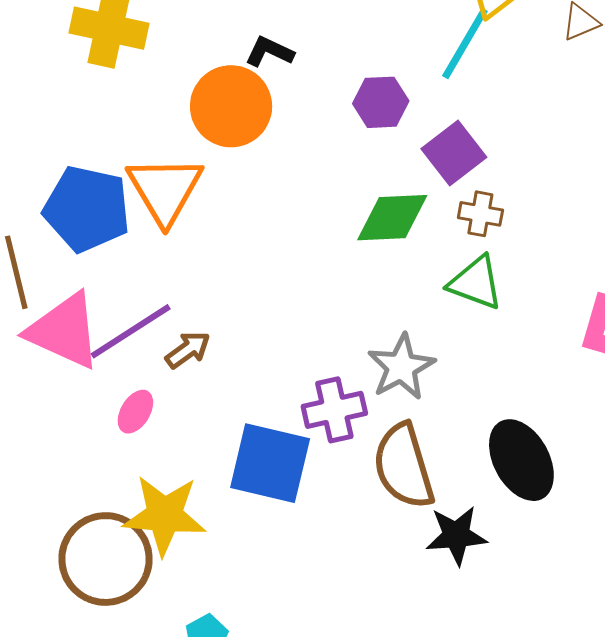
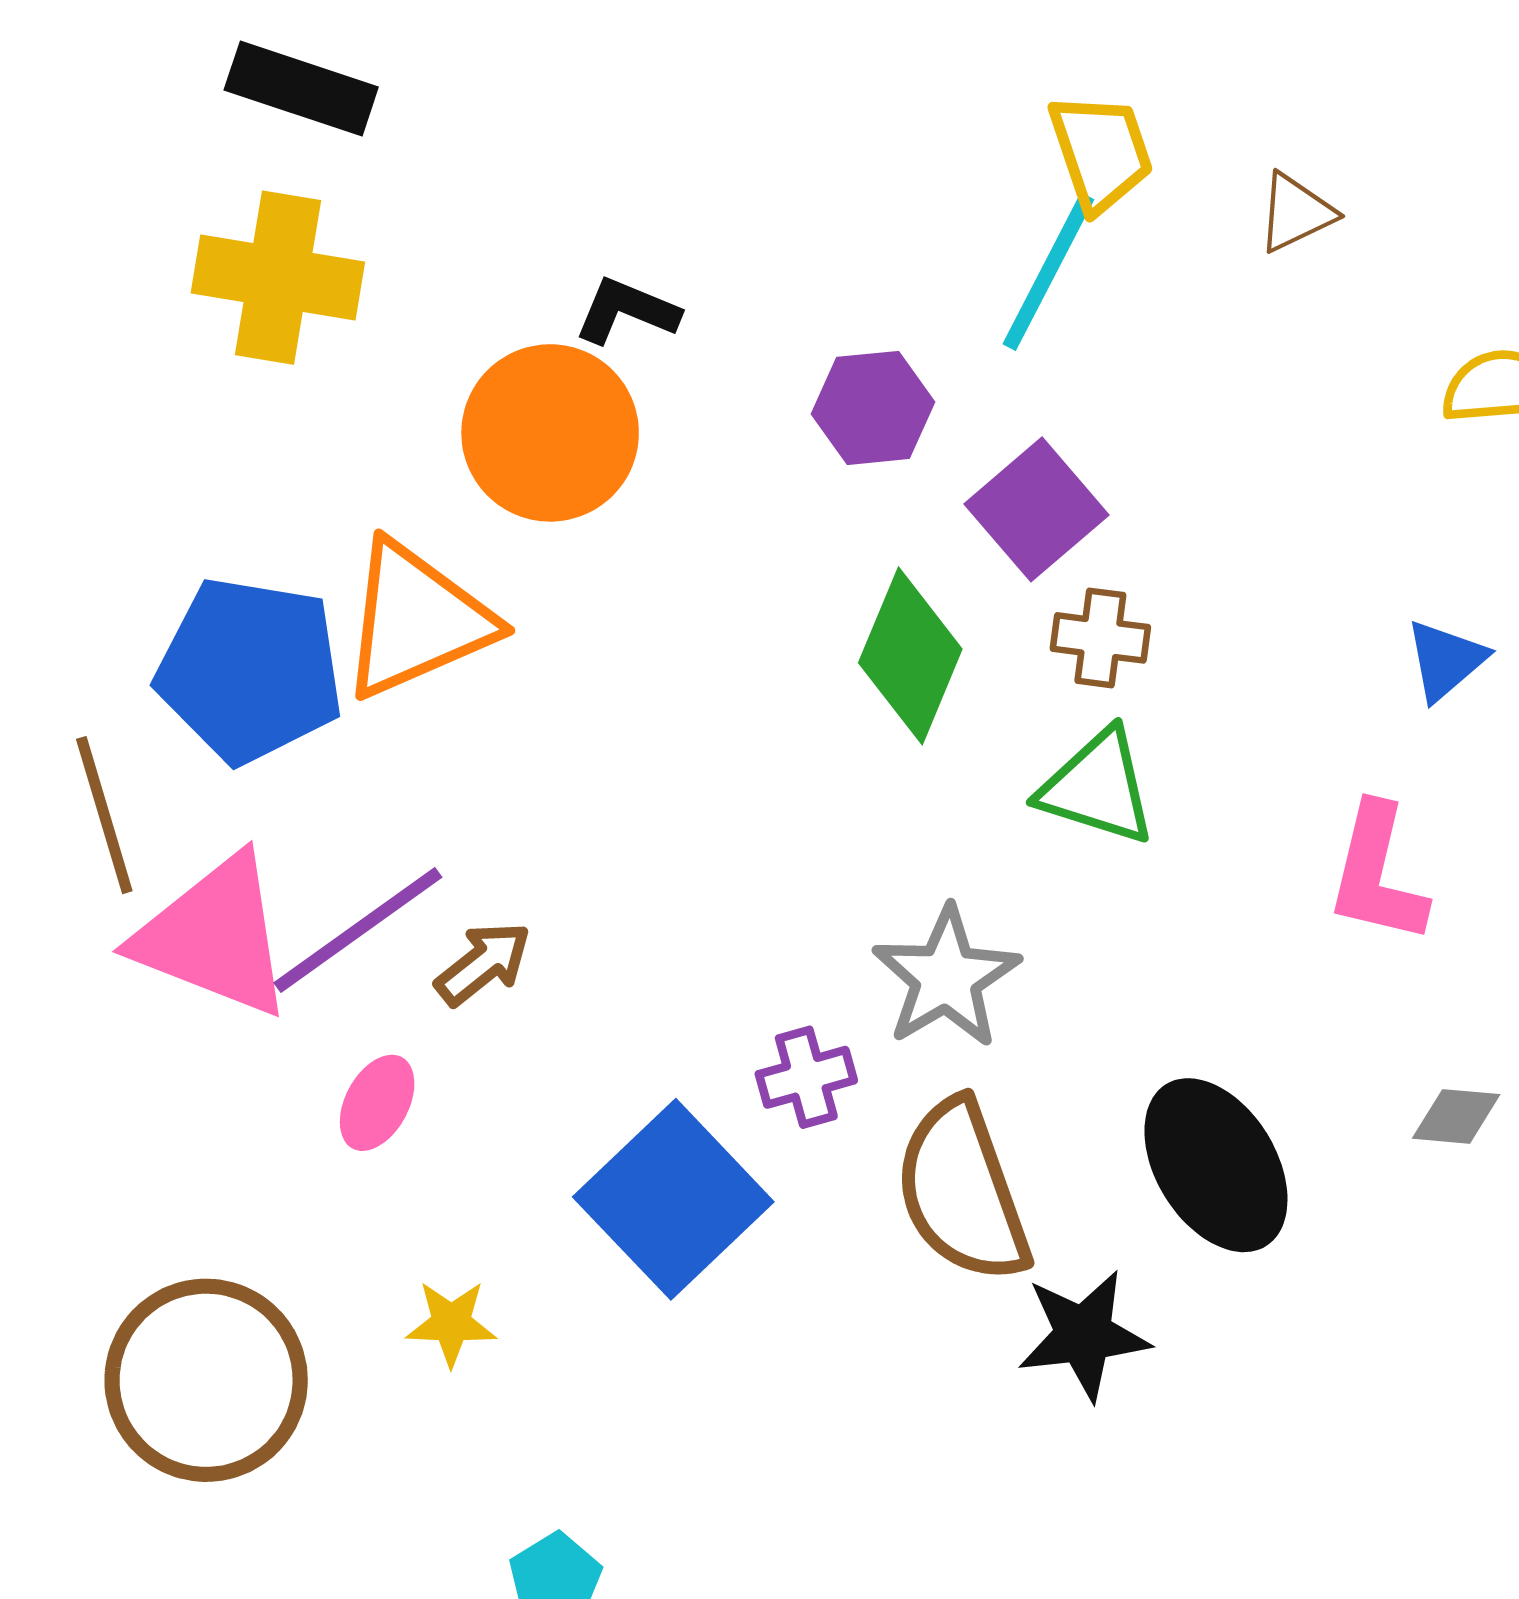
orange triangle: (165, 190) -> (416, 620), turned 40
green diamond: (392, 218) -> (910, 656), turned -62
purple cross: (334, 410) -> (806, 1077), size x0.7
blue square: (270, 463) -> (673, 1199), turned 36
yellow star: (165, 515) -> (451, 1323), size x0.5
brown circle: (106, 559) -> (206, 1380), moved

